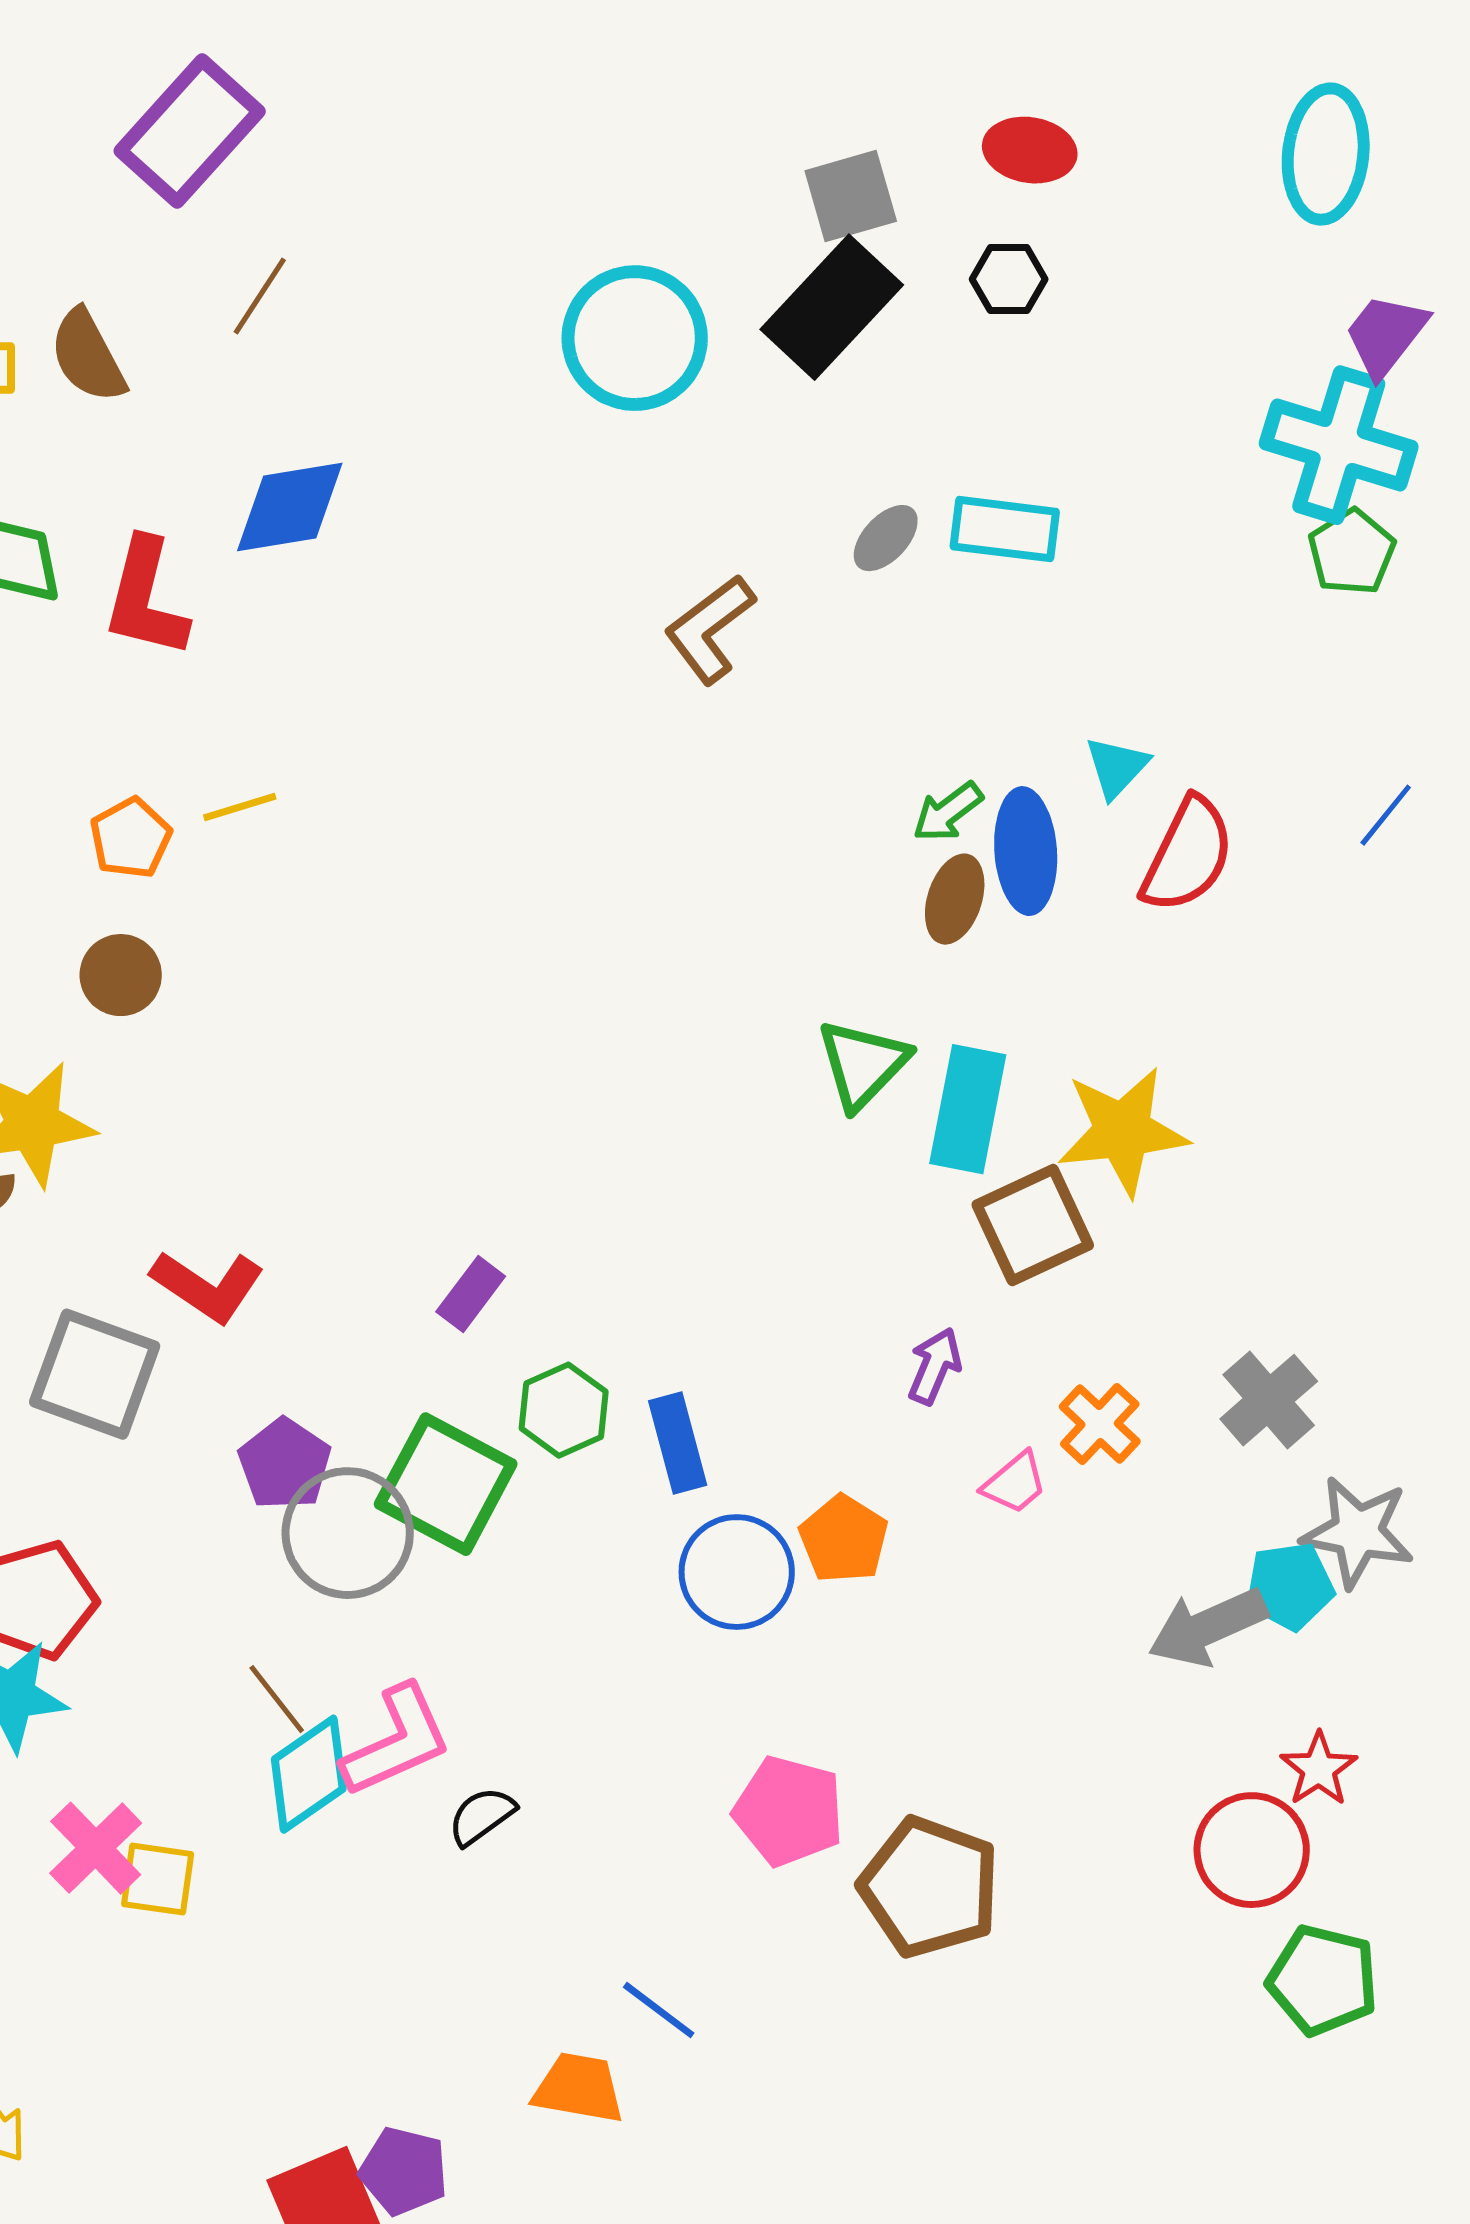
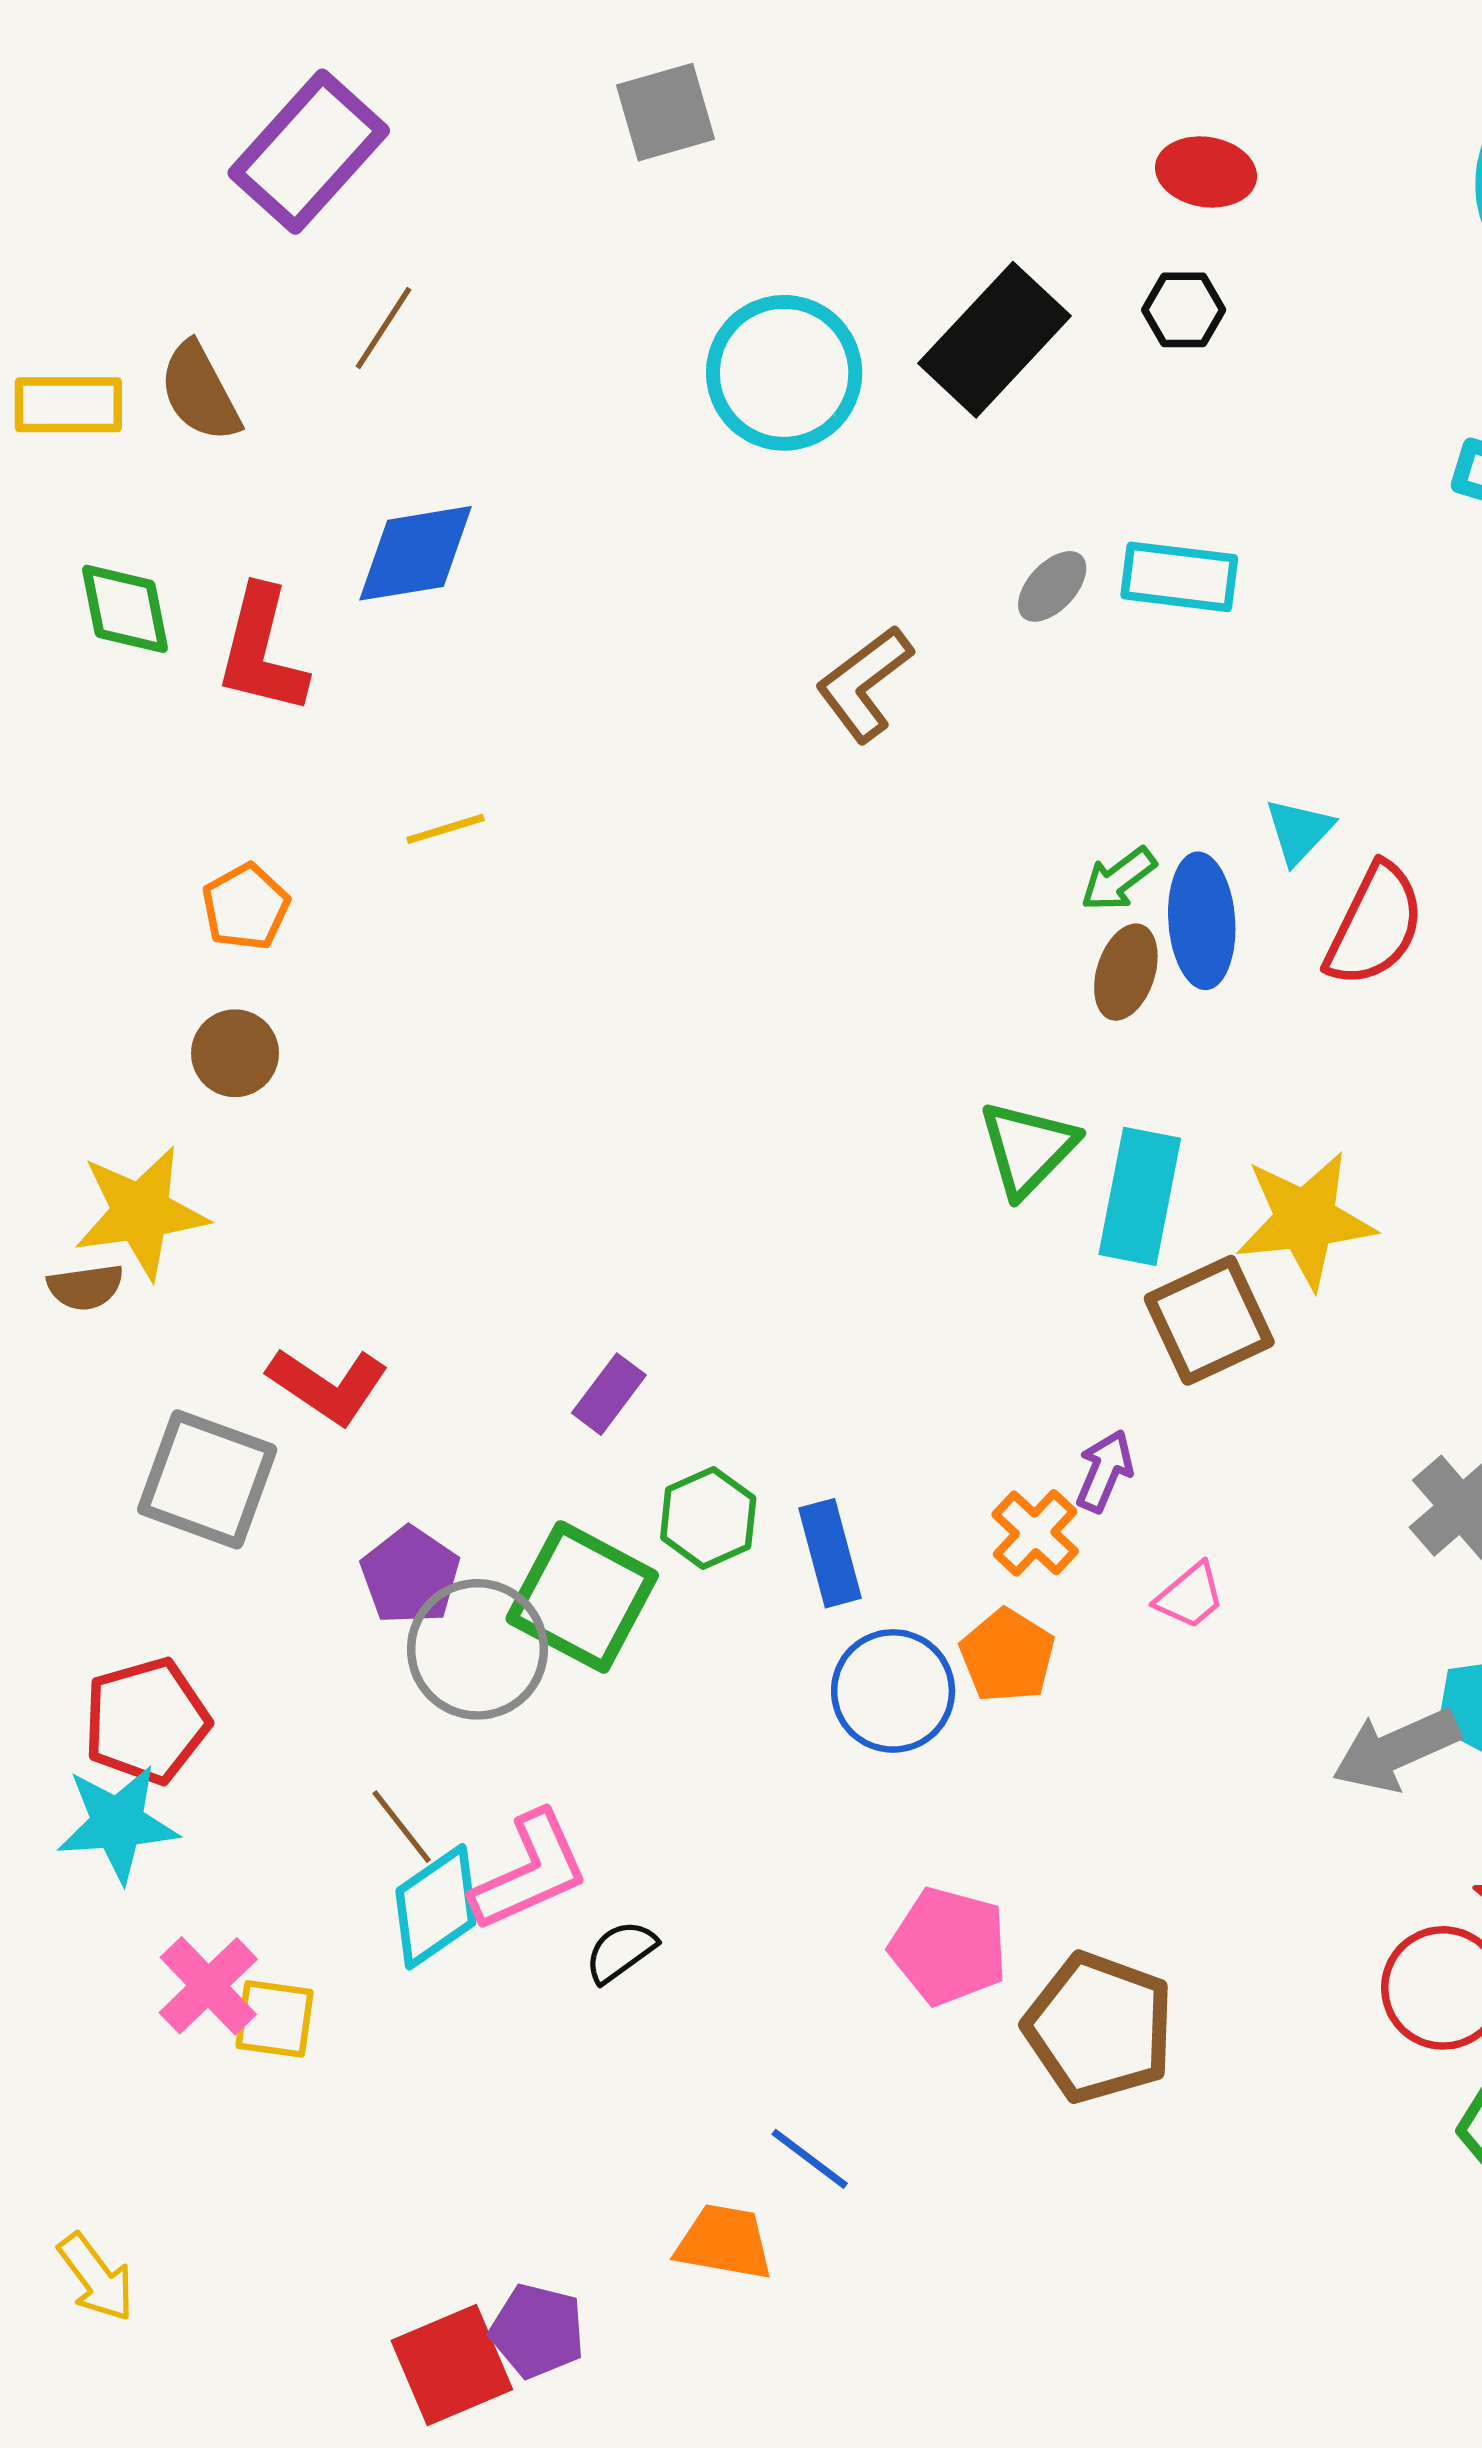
gray square: (851, 196) -> (665, 112), moved
yellow line: (240, 807) -> (445, 829), moved
orange cross: (1100, 1424) -> (1035, 1533), moved

